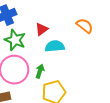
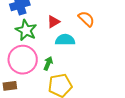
orange semicircle: (85, 26) -> (86, 19), moved

